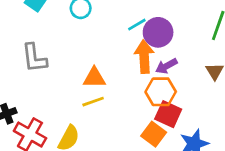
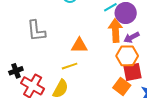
yellow line: (93, 102) -> (70, 66), moved
red square: (168, 114) -> (132, 72), turned -36

